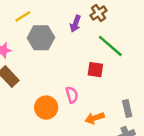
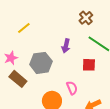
purple arrow: (75, 24) -> (66, 46), moved
gray hexagon: (41, 38) -> (41, 63), moved

